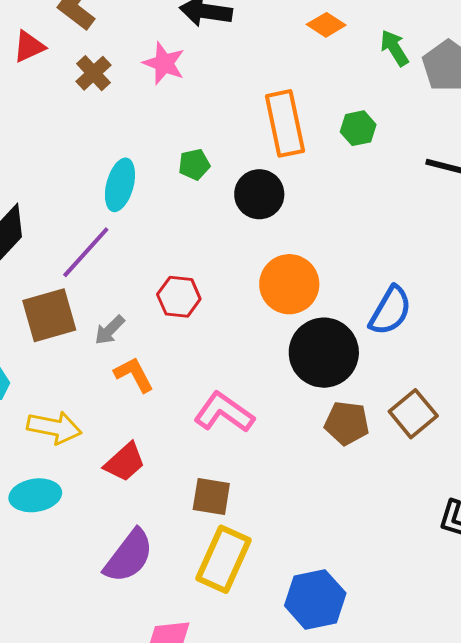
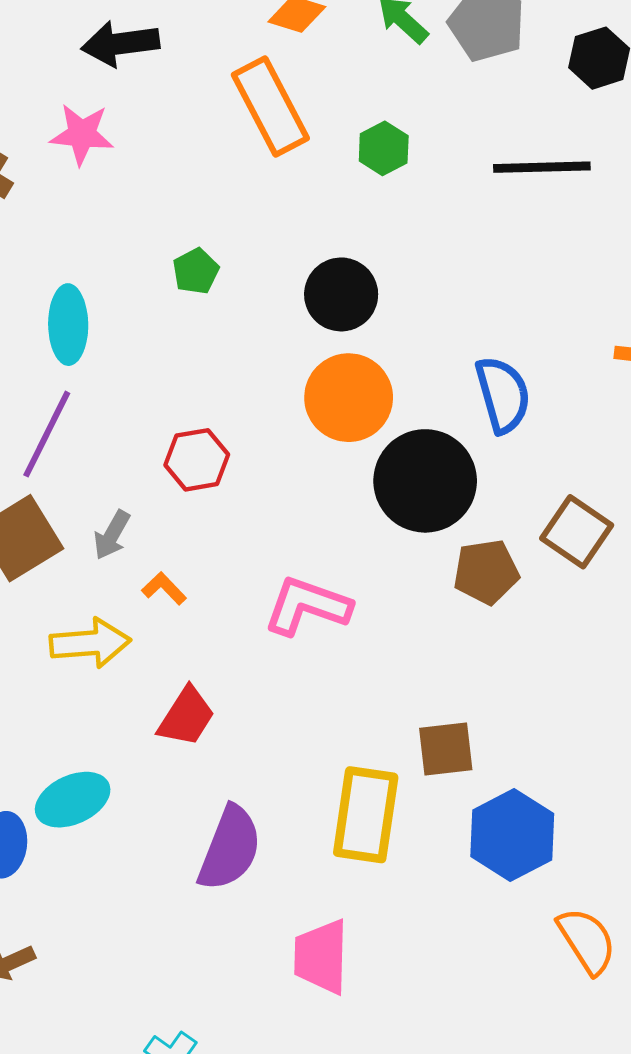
orange rectangle: (285, 123) -> (270, 106), moved
green pentagon: (194, 164) -> (196, 271), moved
black circle: (259, 194) -> (341, 294), moved
blue semicircle: (390, 311) -> (503, 395), turned -30
orange L-shape: (134, 375) -> (164, 588), size x0.7
yellow arrow: (54, 427) -> (90, 643), moved
brown square: (211, 496) -> (446, 749), moved

